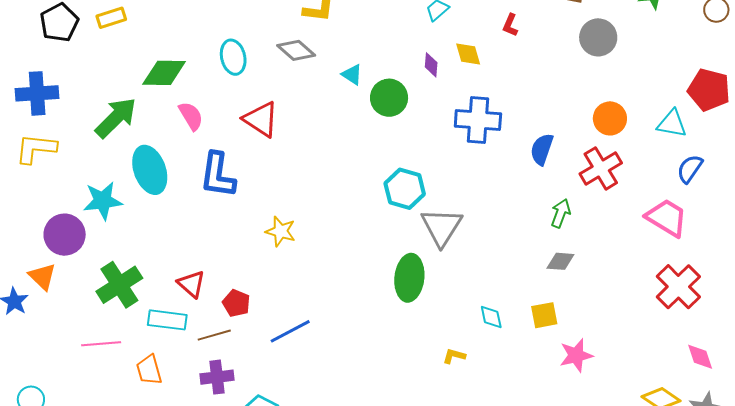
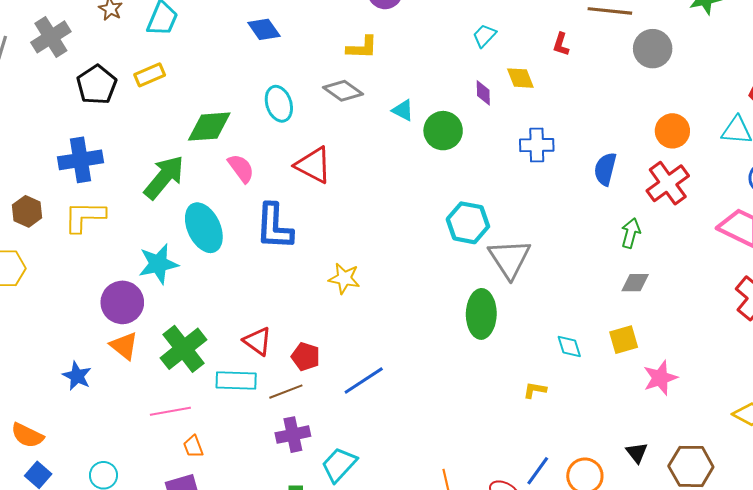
blue cross: (478, 120) -> (537, 145), size x0.7
orange triangle: (42, 276) -> (124, 346), moved
orange trapezoid: (149, 370) -> (193, 447), moved, size x0.7

